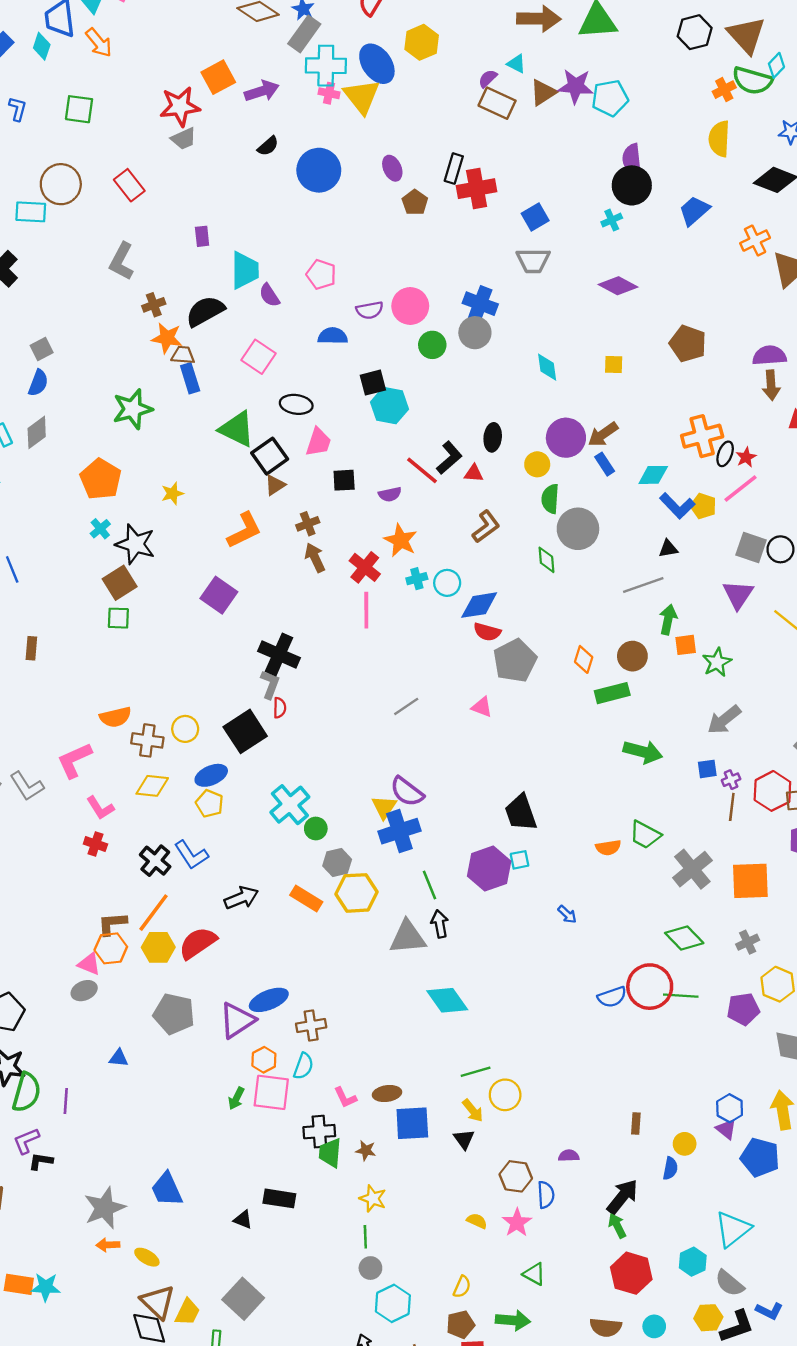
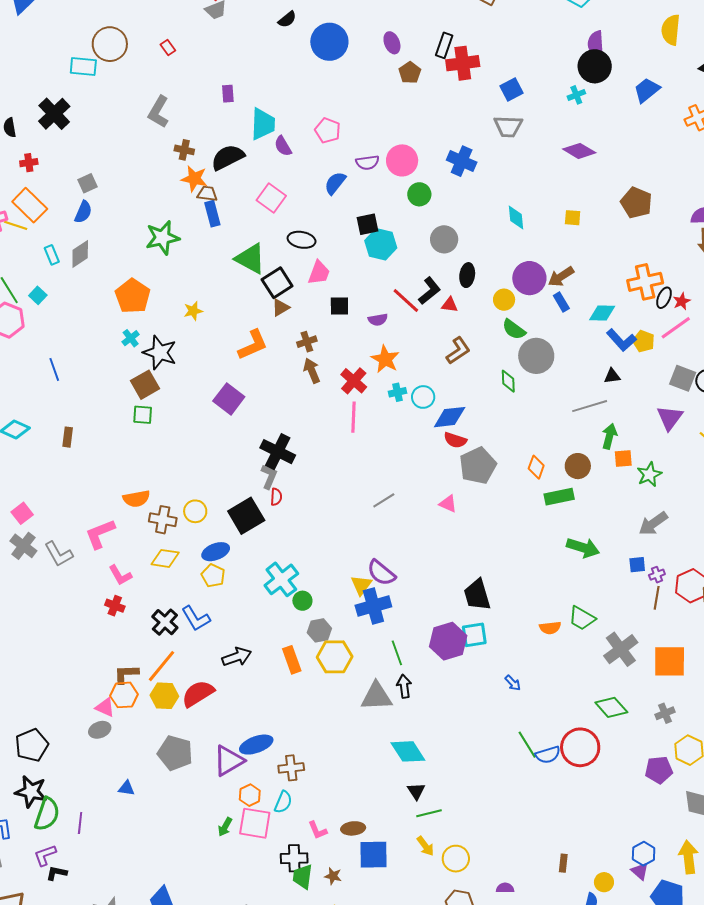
red rectangle: (129, 185) -> (168, 47), size x0.6
brown cross: (154, 305) -> (184, 150), turned 30
gray circle: (475, 333) -> (444, 239), moved
blue semicircle: (333, 336) -> (335, 183), turned -55
green semicircle: (550, 499) -> (514, 329), turned -60
cyan square: (520, 860) -> (474, 635), size x1.5
orange rectangle: (306, 898) -> (292, 660), turned 36
green line: (681, 996) -> (527, 745), moved, turned 52
yellow circle: (505, 1095) -> (456, 859), moved
black triangle: (464, 1139) -> (416, 791), moved

